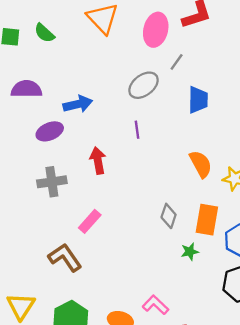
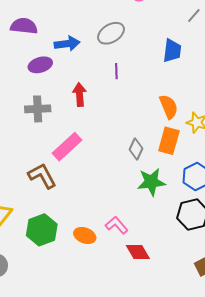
gray line: (177, 62) -> (194, 16), moved
gray ellipse: (143, 85) -> (111, 33), moved
orange rectangle: (207, 220) -> (169, 141), moved
pink rectangle: (90, 221) -> (67, 147), size x1.4
green star: (190, 252) -> (151, 182), size x1.8

